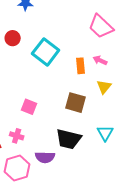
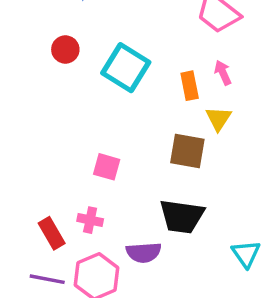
pink arrow: (100, 60) -> (223, 73), turned 48
yellow triangle: (104, 87) -> (218, 119), moved
cyan triangle: (105, 133) -> (246, 254), moved

